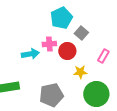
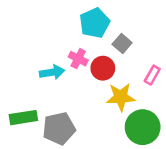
pink cross: (49, 44) -> (78, 59), turned 32
yellow star: (80, 72) -> (121, 97), size x1.5
gray pentagon: (51, 95) -> (59, 129), moved

